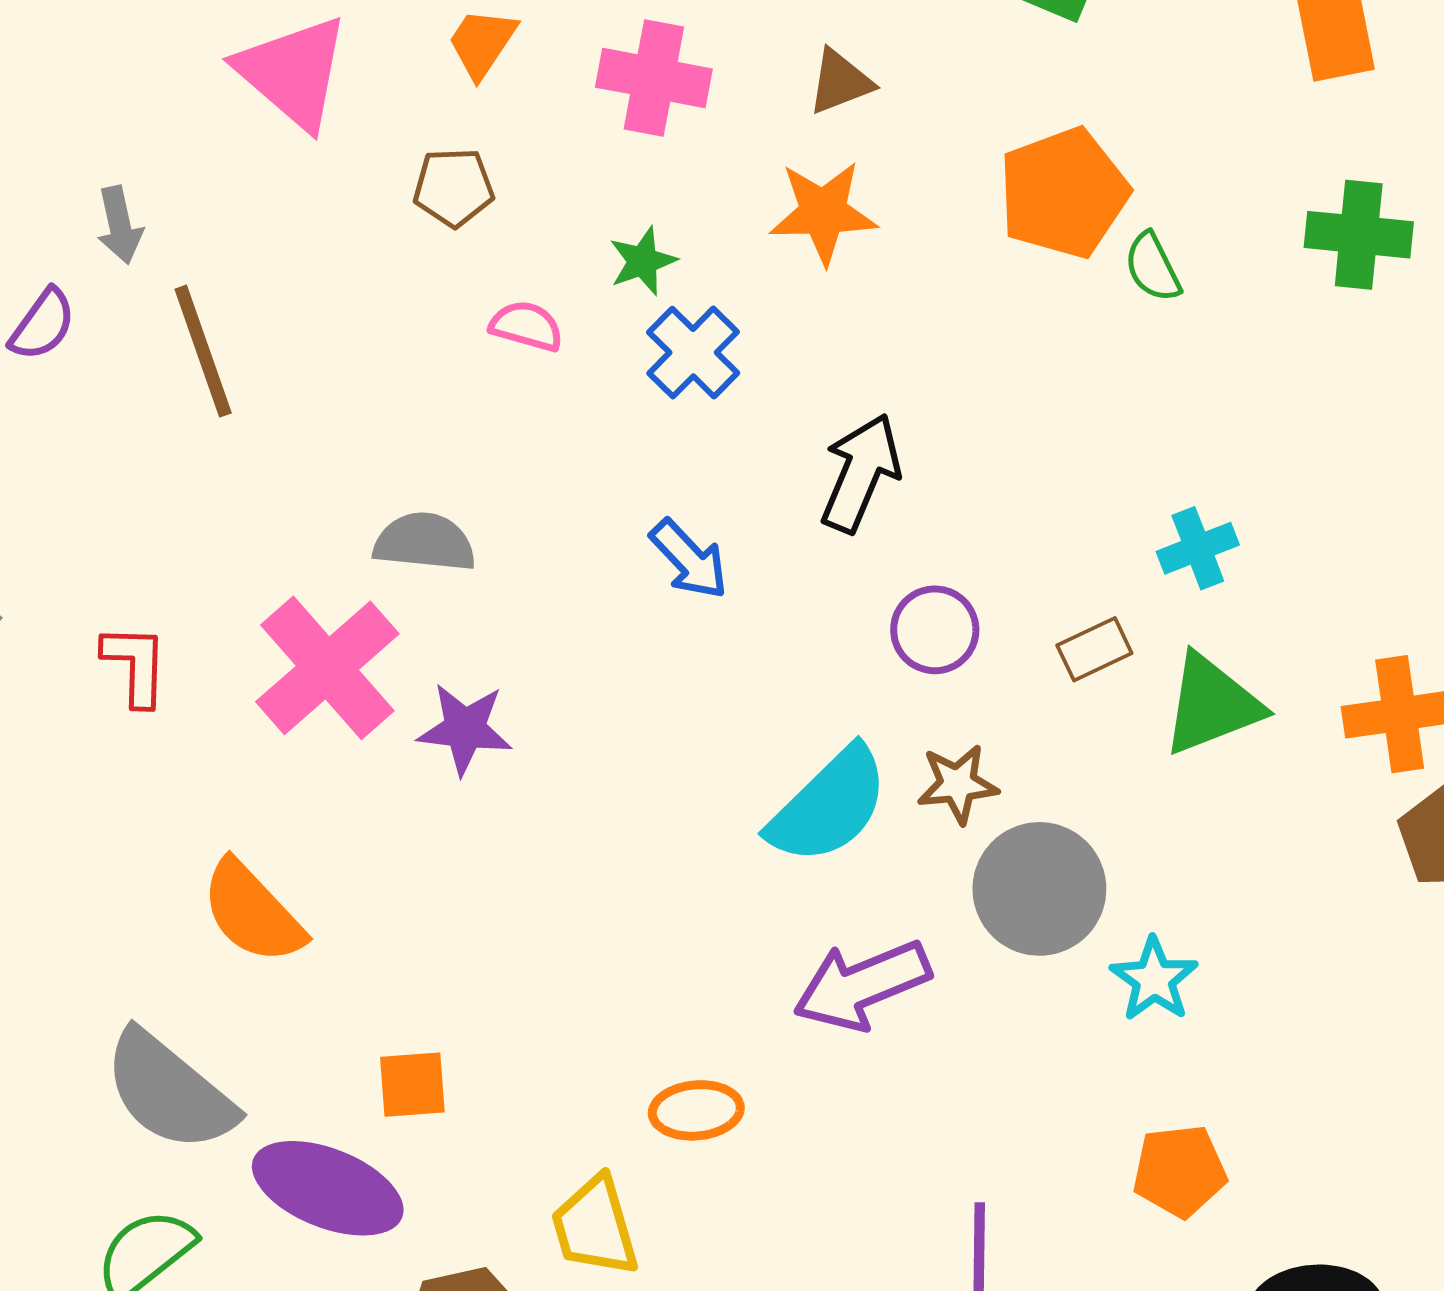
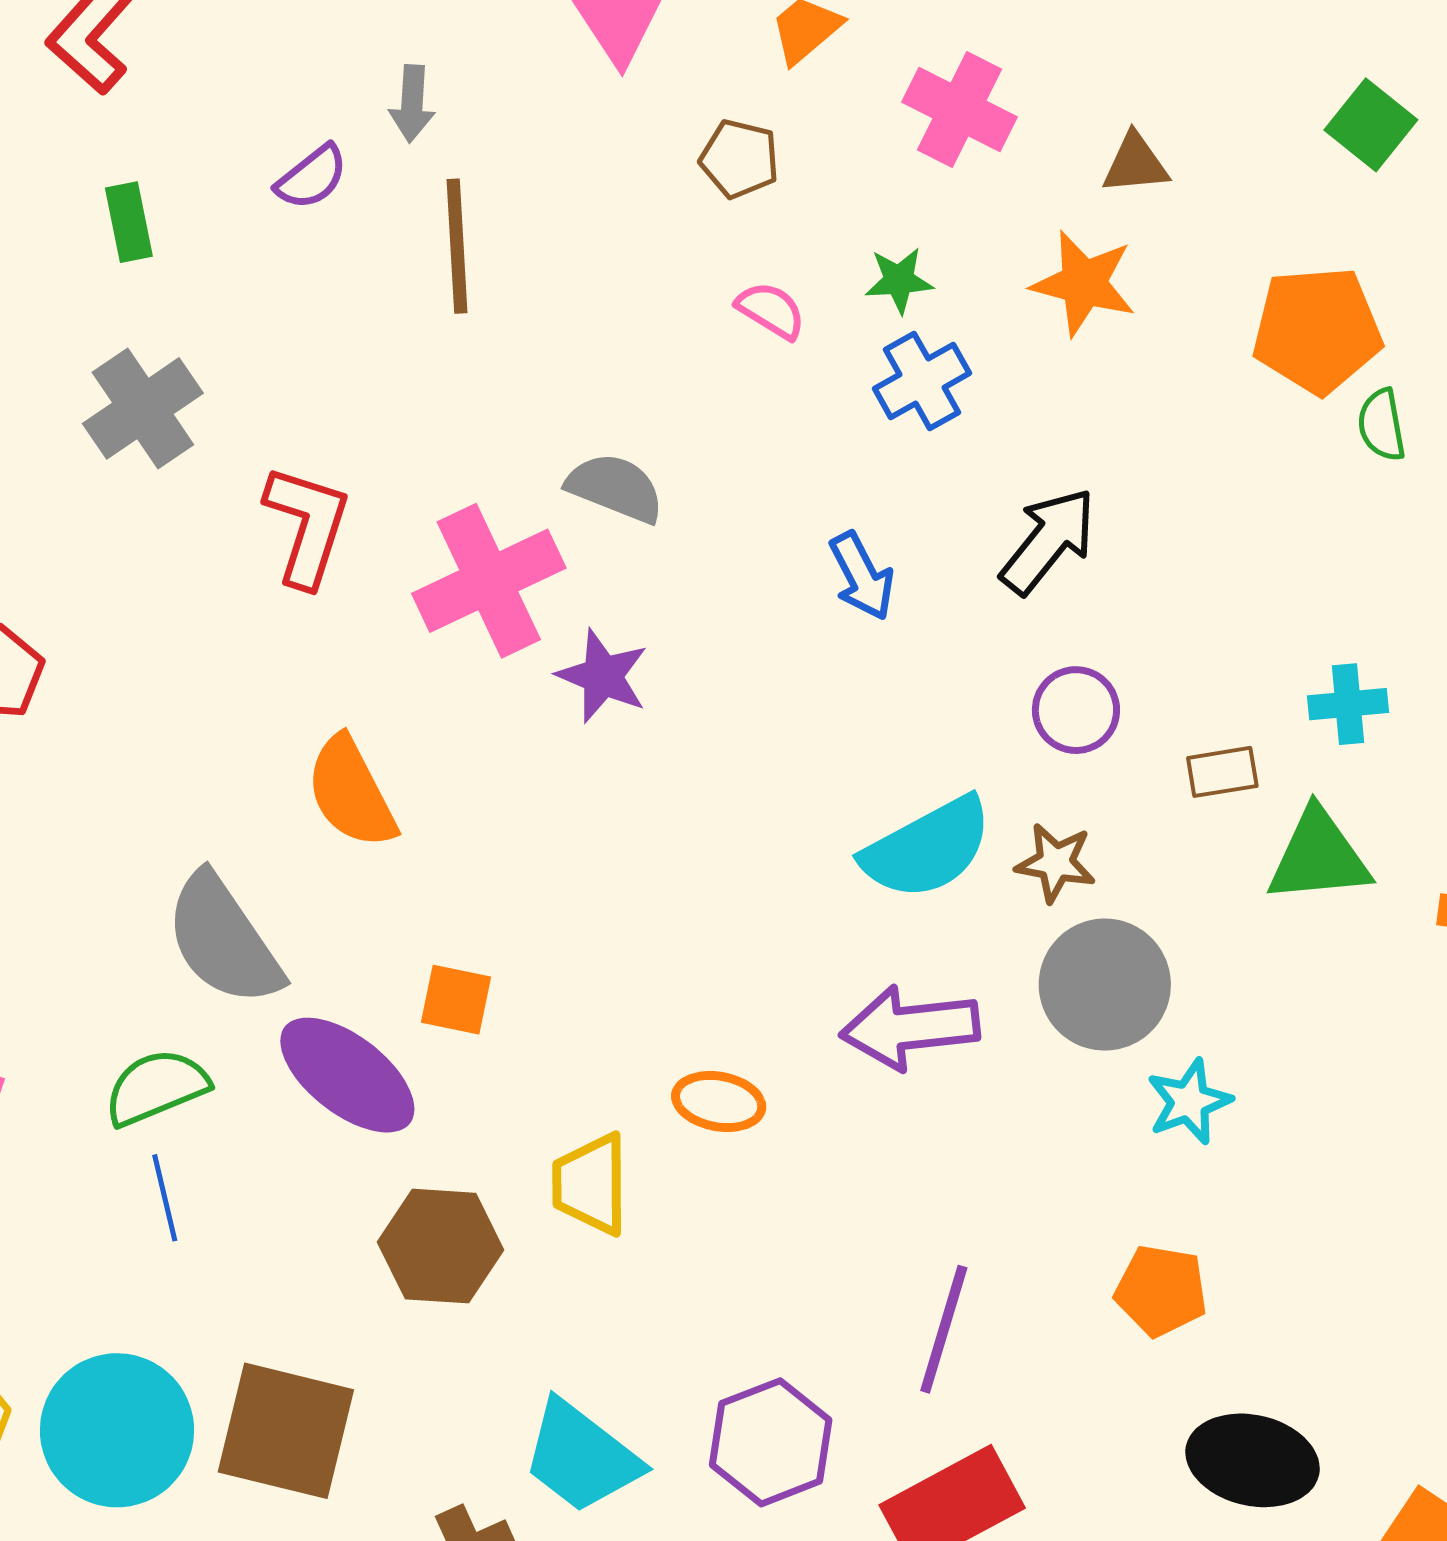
red L-shape: (135, 665) -> (307, 526), size x1.4

